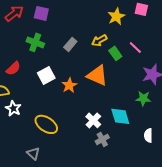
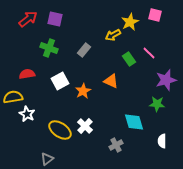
yellow arrow: (99, 40) -> (113, 35), moved
red semicircle: (13, 68) -> (27, 74), turned -147
orange triangle: (97, 75) -> (111, 81), size x0.7
white cross: (93, 120) -> (85, 126), moved
gray triangle: (33, 153) -> (47, 159), turned 40

